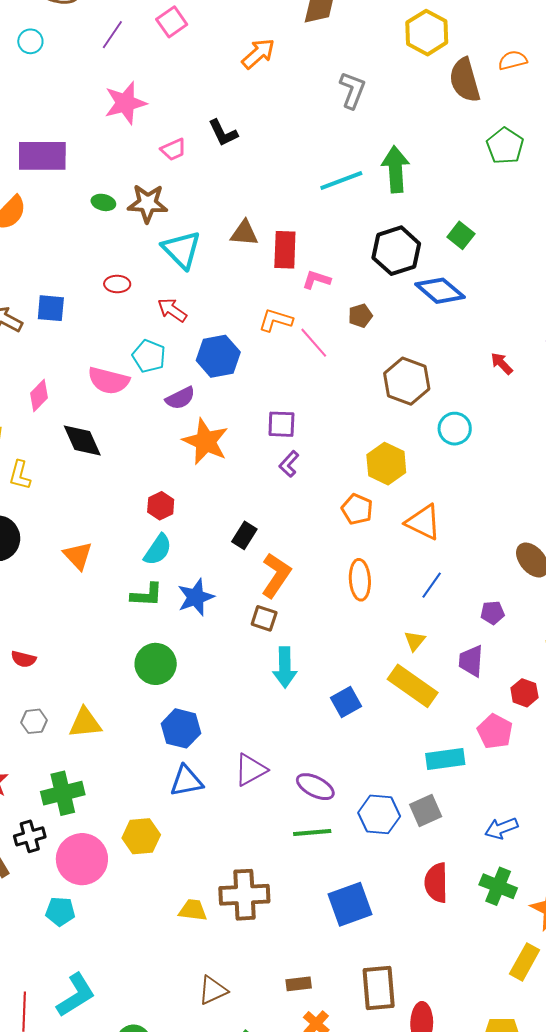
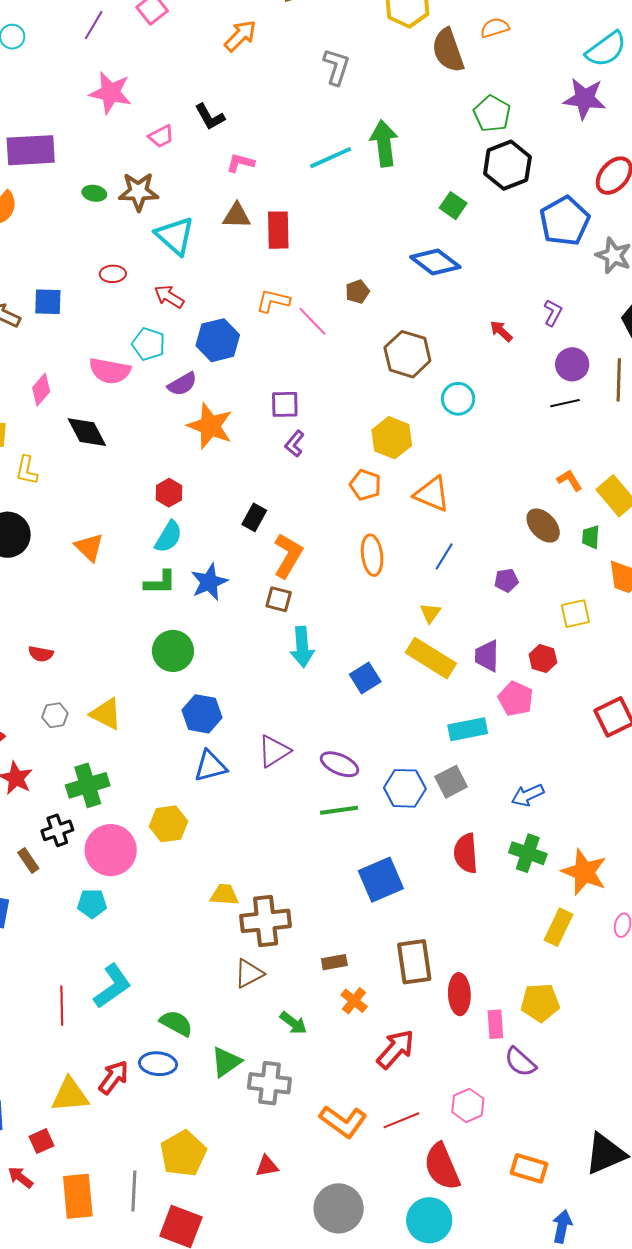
pink star: (125, 103) -> (110, 93), turned 30
black hexagon: (396, 251) -> (507, 165), moved
pink L-shape: (316, 280) -> (240, 163), moved
purple trapezoid: (471, 661) -> (487, 656), moved
yellow triangle: (85, 723) -> (106, 714), turned 36
brown cross: (244, 895) -> (266, 921), moved

